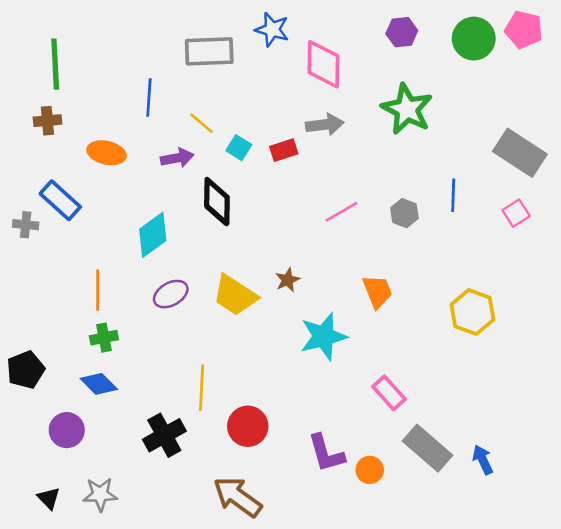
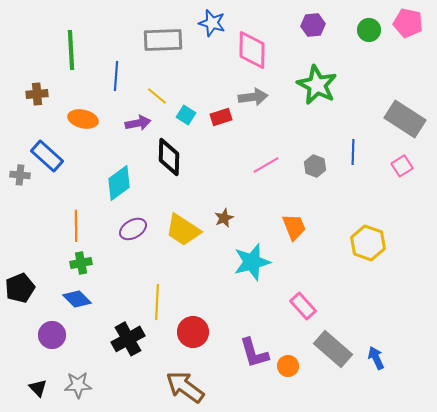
green circle: (474, 39) -> (369, 30), size x0.7
green line: (55, 64) -> (71, 50), moved

